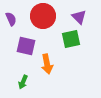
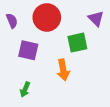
purple triangle: (79, 17) -> (96, 19), moved
orange arrow: (47, 64) -> (63, 70), moved

